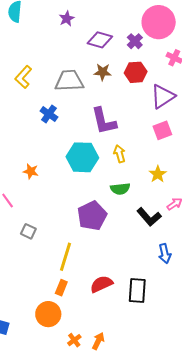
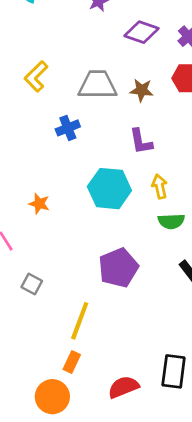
brown star: (103, 72) -> (142, 90), moved
blue cross: (49, 114) -> (68, 128), turned 30
purple L-shape: (104, 121) -> (141, 141), size x0.7
green semicircle: (120, 189) -> (171, 221), moved
red semicircle: (101, 284) -> (123, 387), moved

